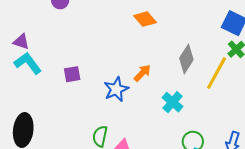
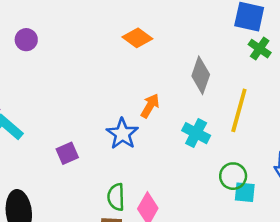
yellow line: (217, 73) -> (239, 110), moved
purple square: (72, 74) -> (67, 153), moved

